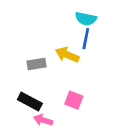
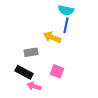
gray rectangle: (36, 64) -> (31, 52), moved

